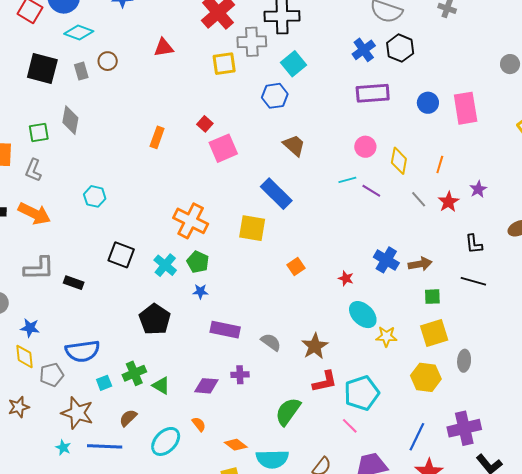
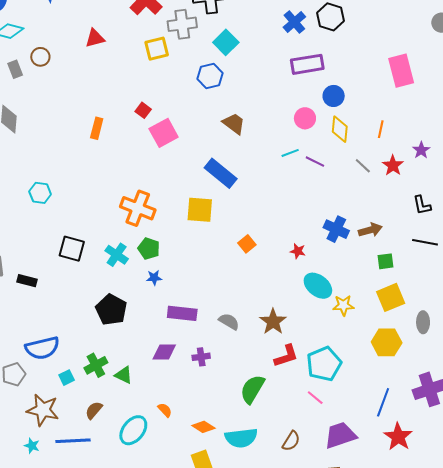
blue circle: (428, 103) -> (334, 96), moved
purple diamond: (206, 386) -> (164, 352), moved

